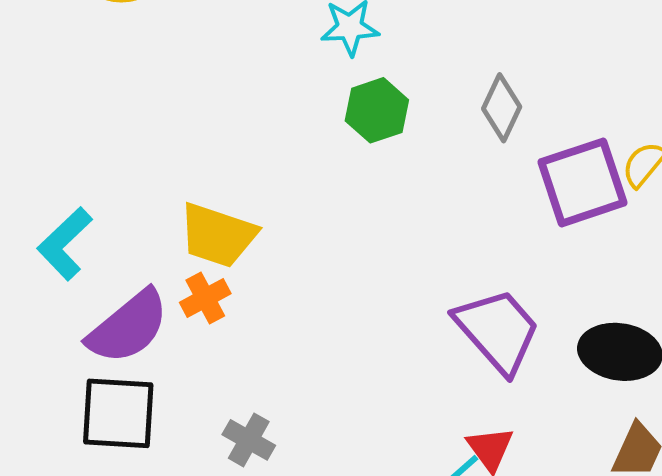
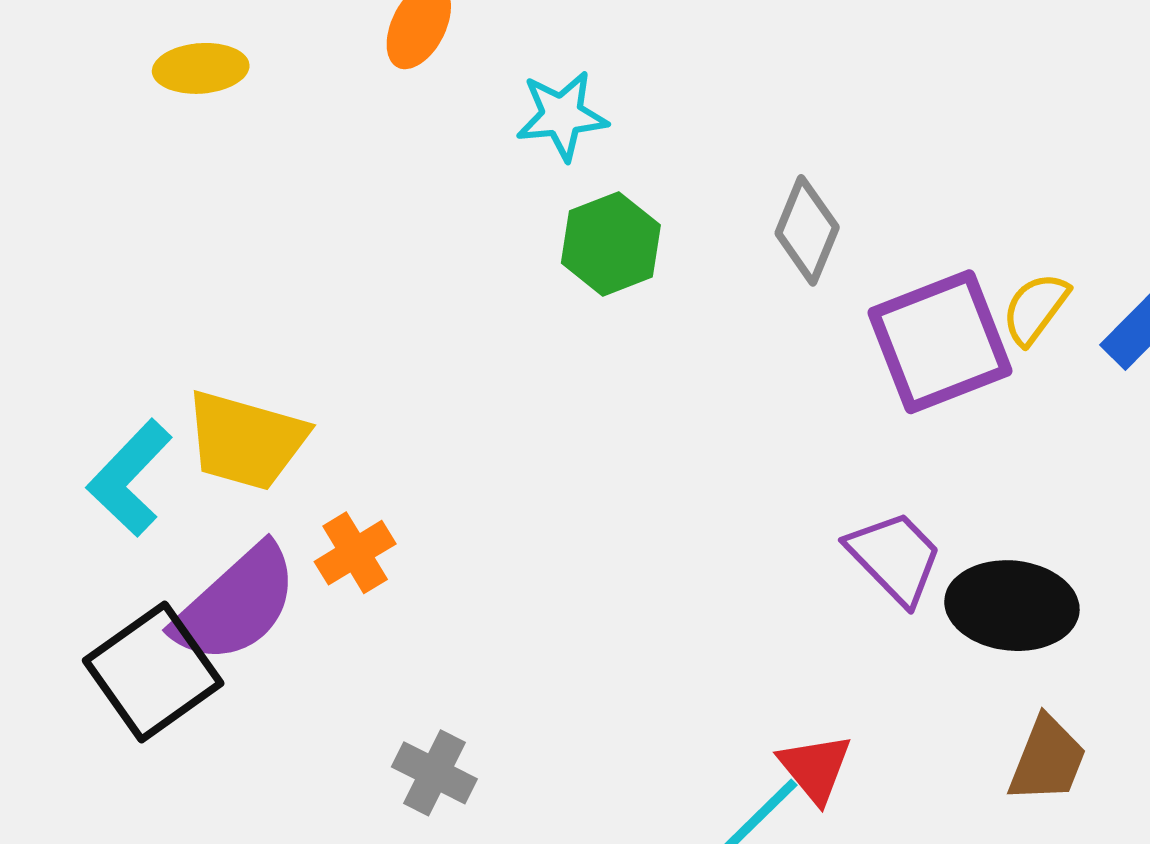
yellow trapezoid: (218, 235) -> (246, 440), moved
purple trapezoid: (498, 331) -> (895, 557), moved, size x0.7
black square: (118, 413) -> (153, 672), moved, turned -36

